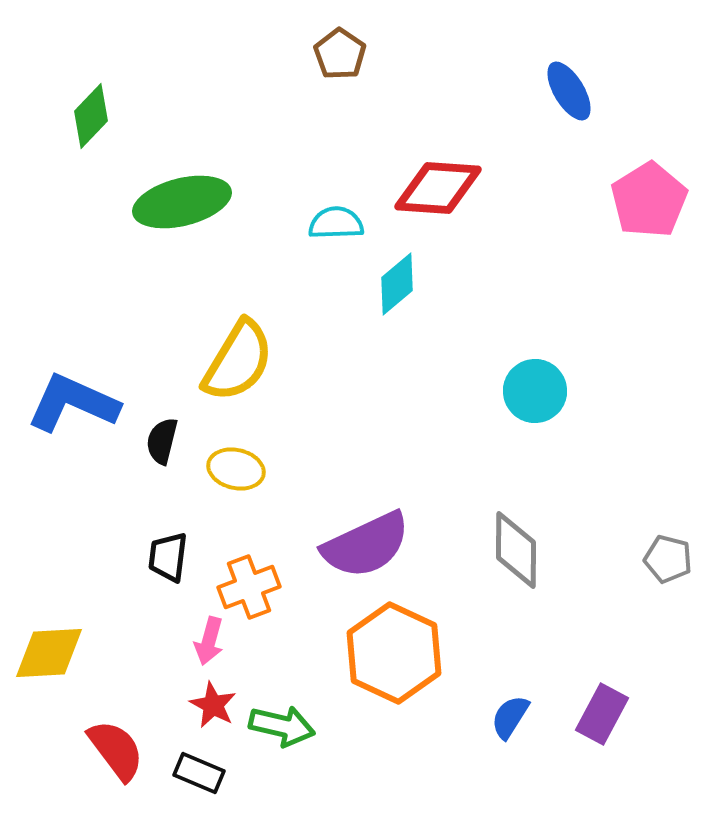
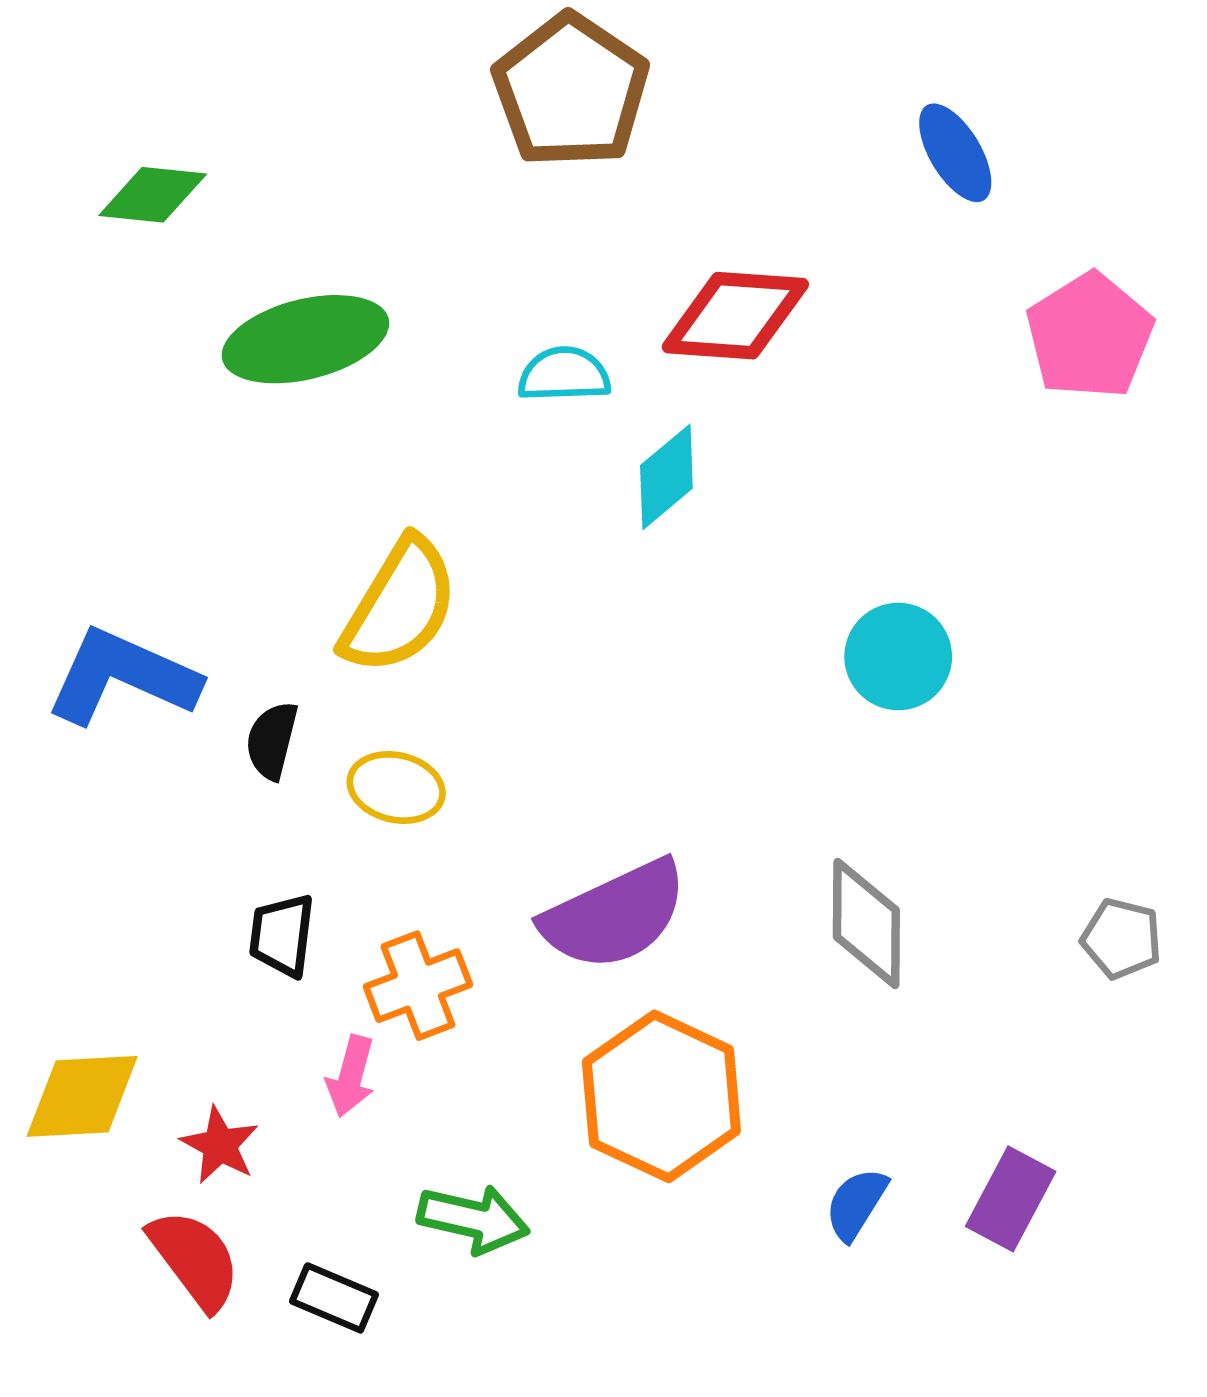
brown pentagon: (340, 54) -> (571, 91), size x1.8
green diamond: (91, 116) -> (153, 195), turned 52
red star: (213, 705) -> (220, 1145), moved

